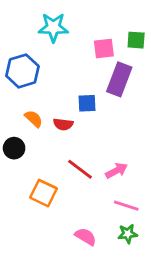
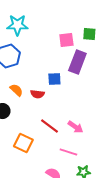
cyan star: (53, 27) -> (17, 25), moved
pink arrow: (116, 171) -> (75, 127), turned 63
pink line: (126, 206) -> (68, 152), moved

